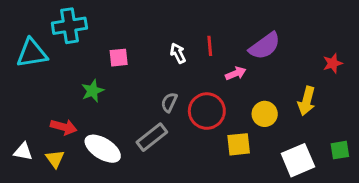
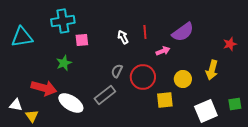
cyan cross: (69, 26) -> (63, 21), moved
red arrow: (64, 127) -> (44, 88), size x1.4
yellow triangle: (55, 159) -> (32, 116), moved

